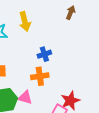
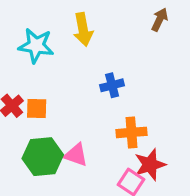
orange cross: (40, 76) -> (131, 132), moved

